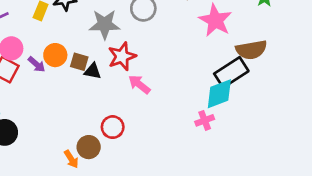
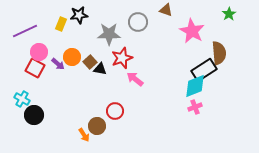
brown semicircle: (251, 50) -> (219, 53), turned -85
brown square: (79, 62) -> (90, 62), turned 32
pink cross: (205, 120) -> (195, 107), moved

